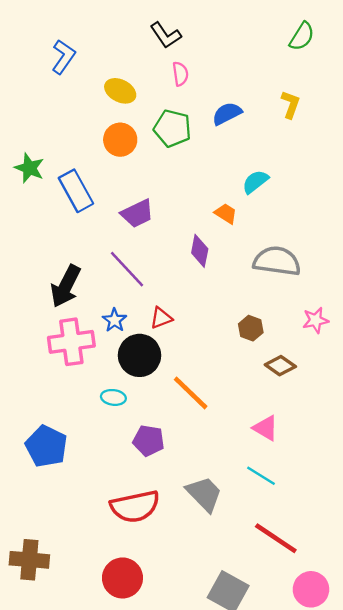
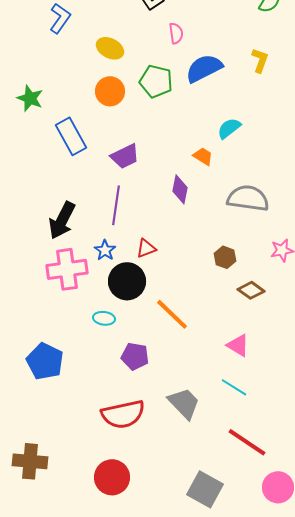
pink semicircle: (180, 74) -> (176, 33), moved
blue semicircle: (227, 114) -> (204, 68), size x1.4
green star: (29, 168) -> (30, 98), moved
purple line: (127, 269) -> (116, 205), turned 51

